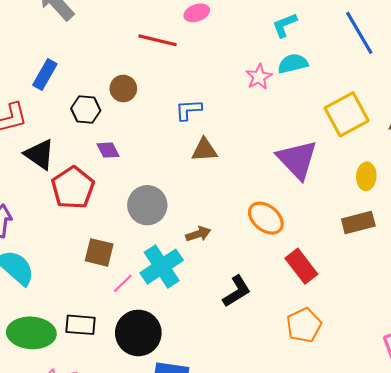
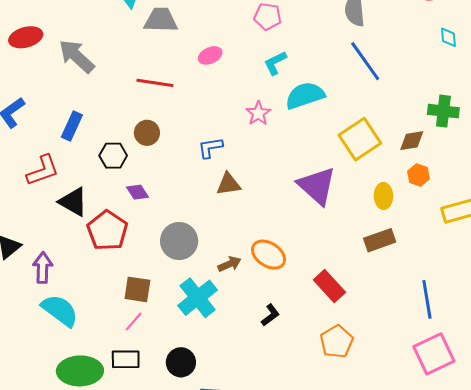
cyan L-shape: (285, 25) -> (275, 63), moved
red line: (158, 40) -> (155, 83), moved
cyan semicircle: (293, 64) -> (305, 95), size x1.4
pink star: (259, 77) -> (258, 113), moved
orange ellipse: (266, 218) -> (268, 255), moved
pink line: (123, 283) -> (134, 322), moved
black L-shape: (237, 291) -> (270, 315), size x0.7
black circle: (138, 333) -> (181, 362), size x0.7

